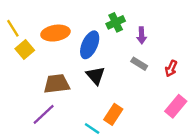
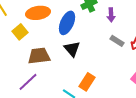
yellow square: (25, 50) -> (20, 32), moved
gray rectangle: (139, 64) -> (117, 41), moved

